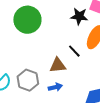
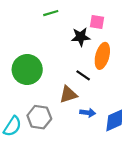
green circle: (27, 20) -> (27, 70), moved
blue arrow: (55, 87) -> (88, 113), moved, turned 32

